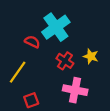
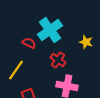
yellow star: (91, 56) -> (86, 42), moved

